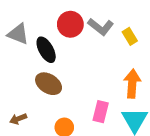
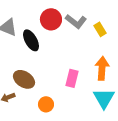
brown ellipse: (49, 84) -> (24, 79), moved
pink rectangle: (101, 112) -> (72, 78), moved

